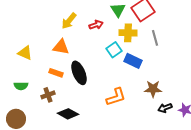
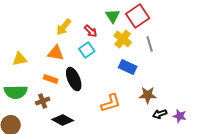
red arrow: (96, 25) -> (91, 31), turned 64
yellow cross: (128, 33) -> (123, 39), turned 36
cyan square: (114, 50) -> (87, 50), moved
yellow triangle: (25, 53) -> (20, 59), turned -35
green semicircle: (21, 86) -> (16, 92), size x1.6

